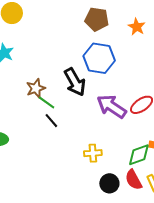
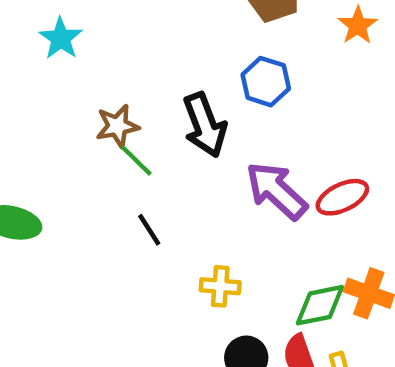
blue hexagon: (99, 58) -> (266, 82), size x0.7
black line: (51, 121) -> (149, 230), moved

